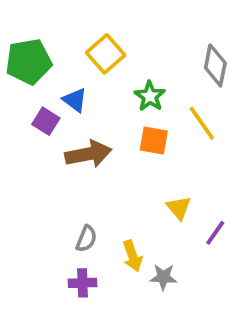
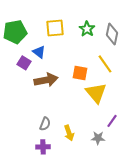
yellow square: (106, 54) -> (55, 28), turned 36
green star: (150, 96) -> (87, 29), moved
yellow triangle: (179, 208) -> (96, 93), moved, size x1.6
gray star: (163, 277) -> (98, 138), moved

